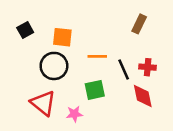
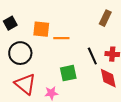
orange line: (97, 56) -> (61, 38), moved
black circle: (54, 66) -> (20, 53), moved

